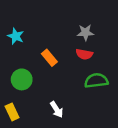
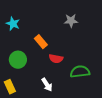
red semicircle: (84, 54) -> (56, 59), moved
green semicircle: (96, 81) -> (80, 72), moved

